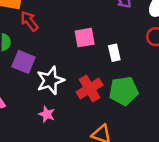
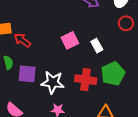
white star: (50, 80) -> (53, 82), turned -30
red cross: (90, 89) -> (86, 80), turned -35

